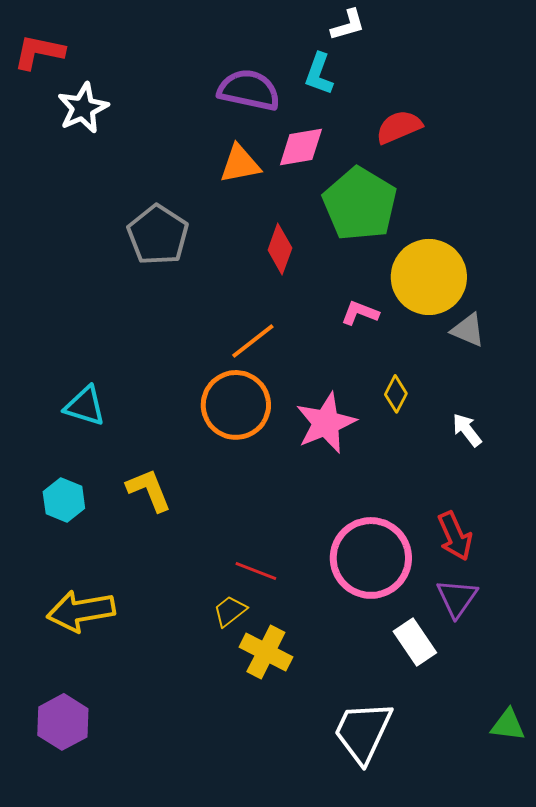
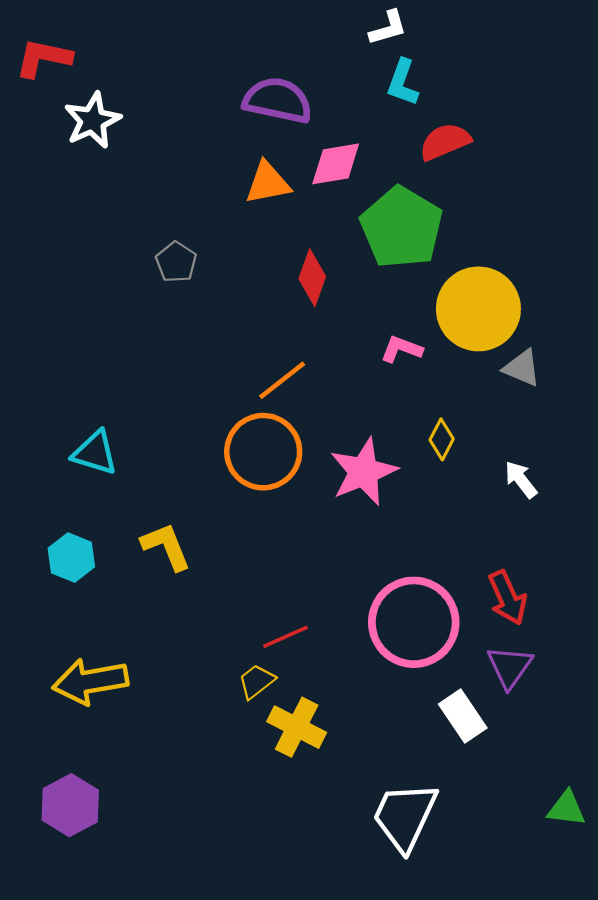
cyan L-shape: (319, 74) -> (403, 83), moved
gray pentagon: (158, 235) -> (176, 262), size x0.6
red line: (256, 571) -> (285, 637), turned -45

